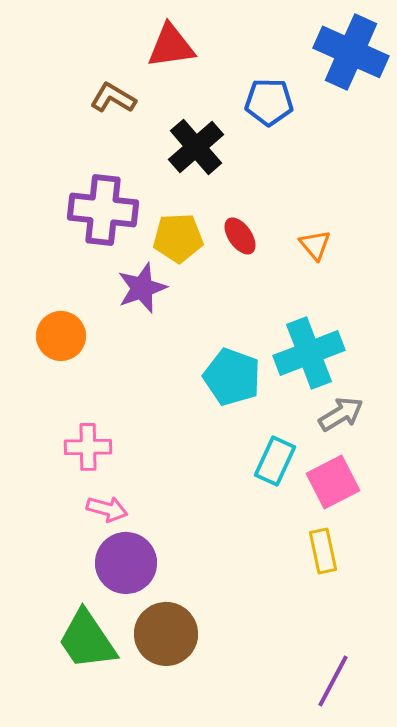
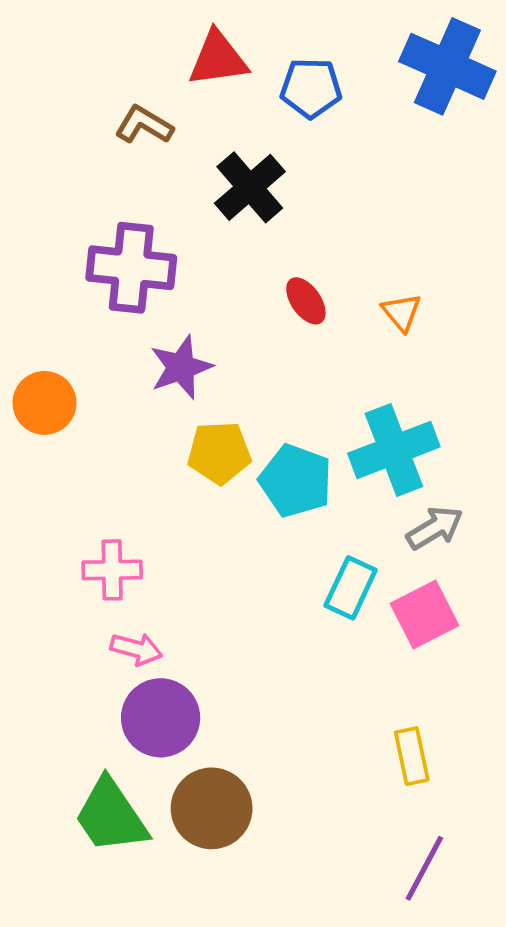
blue pentagon: (269, 102) -> (311, 88), moved
yellow pentagon: (178, 238) -> (219, 453), moved
orange circle: (61, 336) -> (45, 403), moved
yellow rectangle: (323, 551) -> (412, 756), moved

